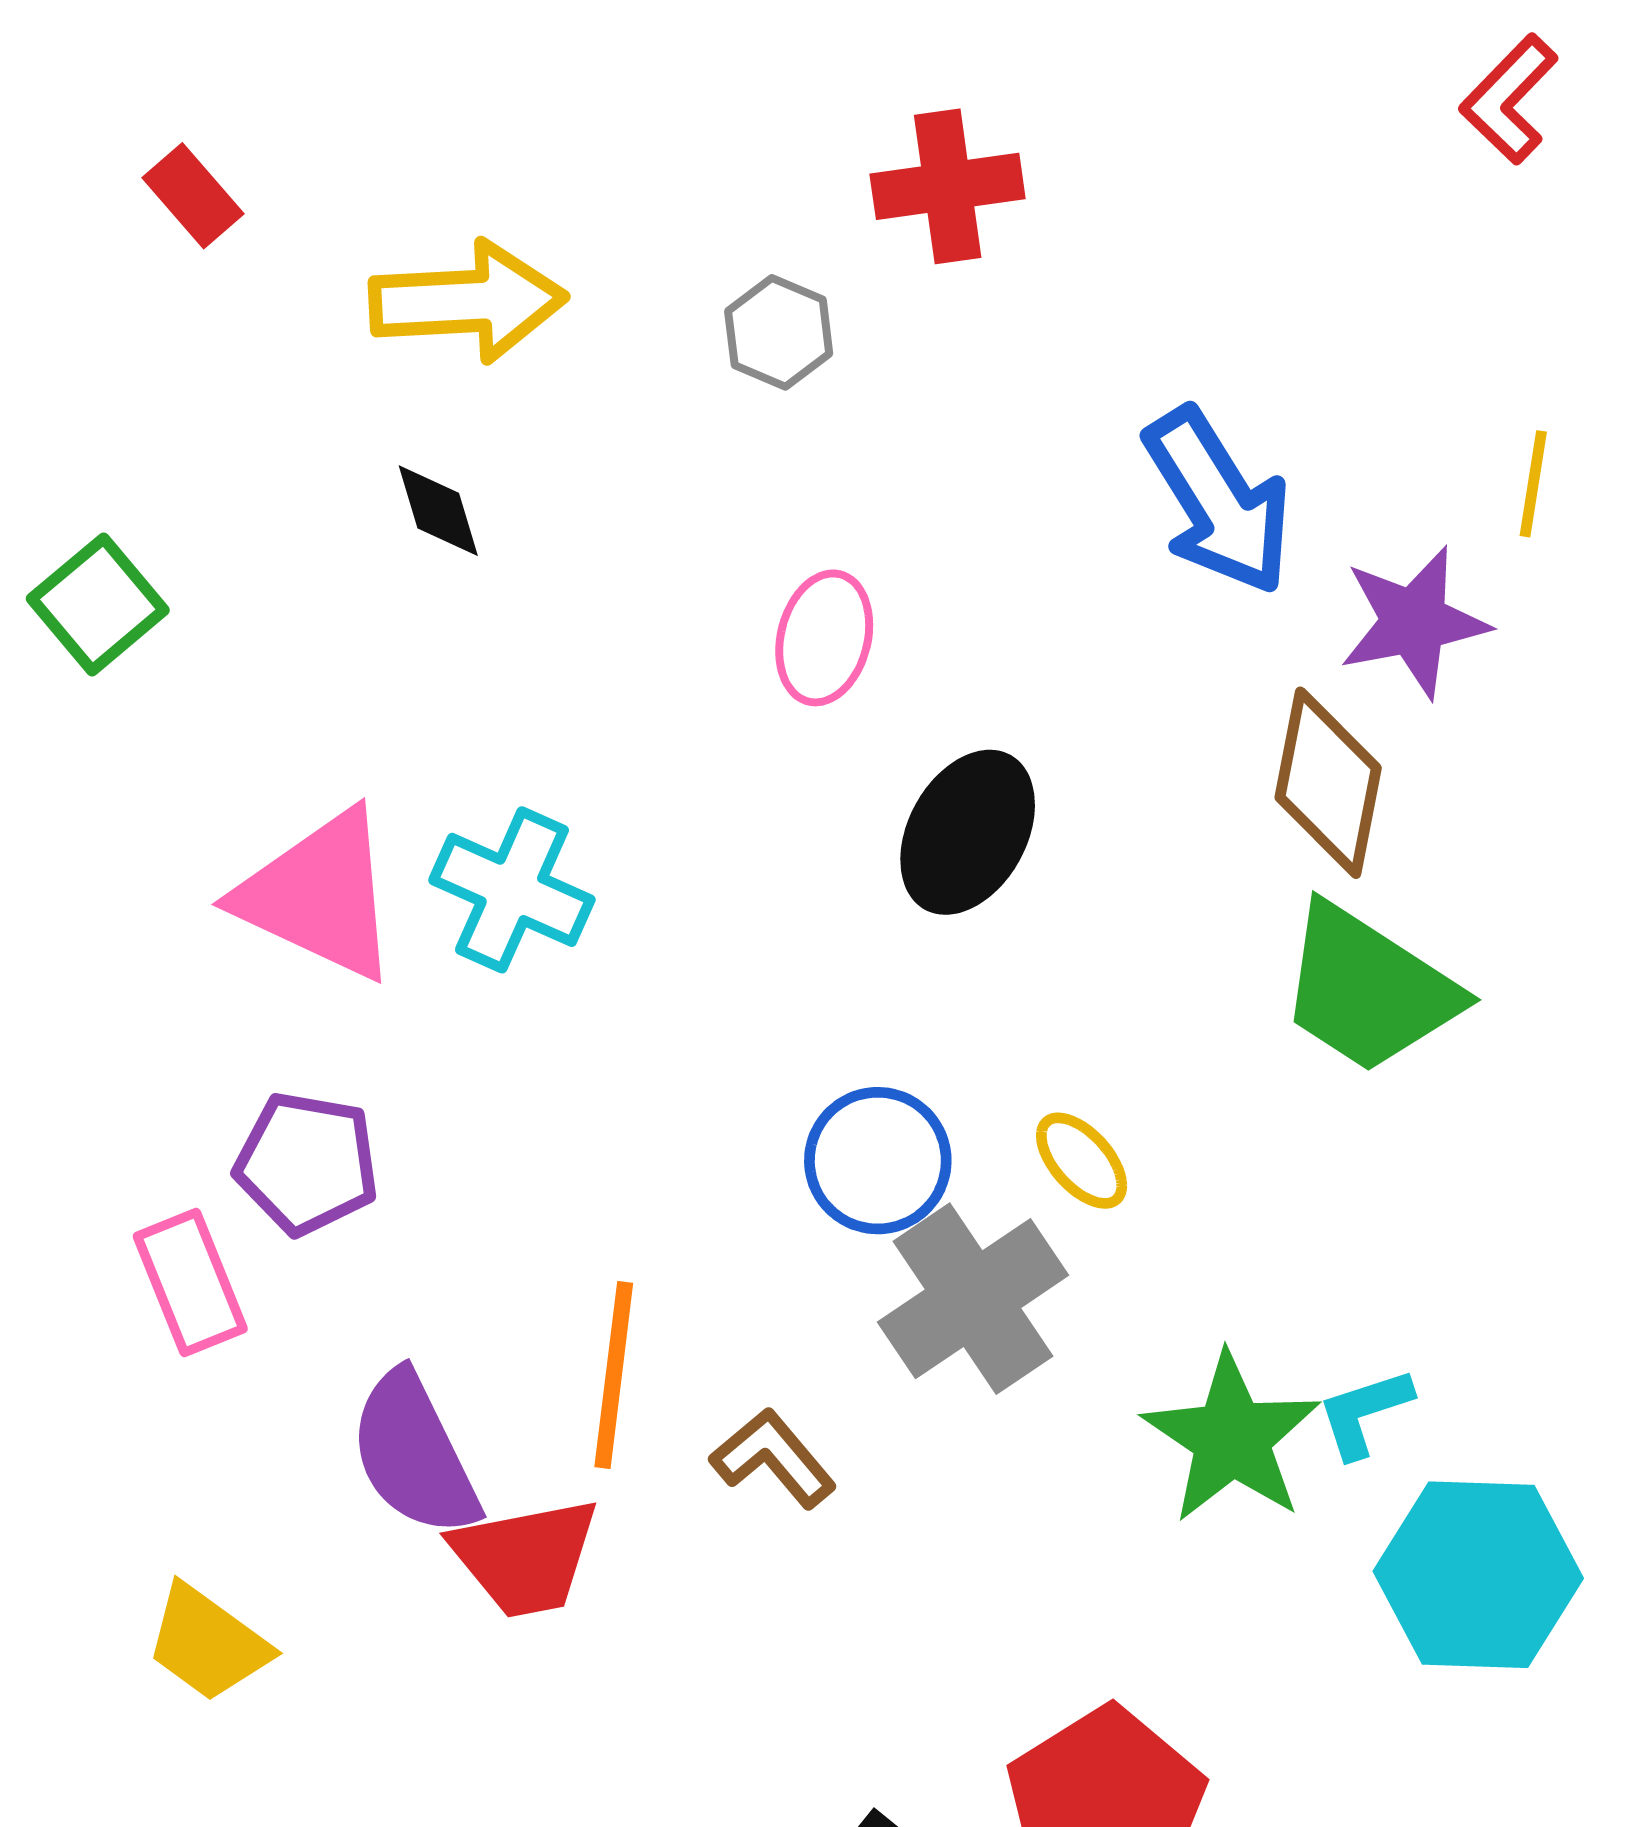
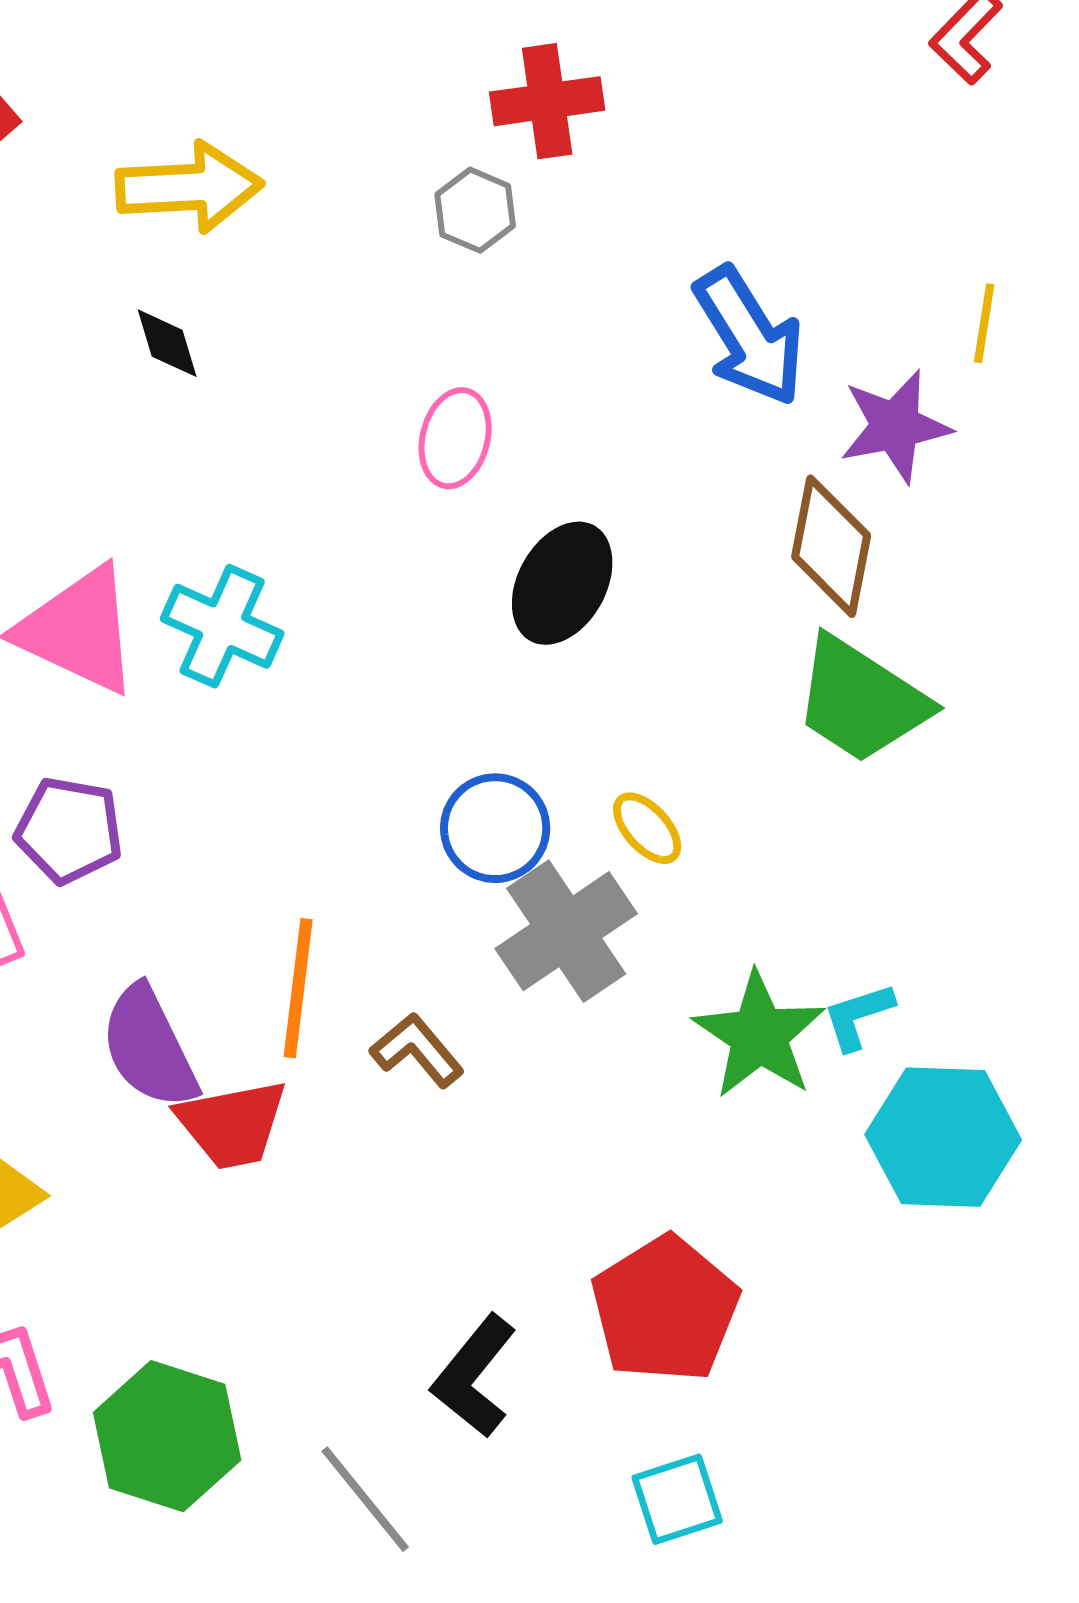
gray hexagon: (779, 332) -> (475, 210), moved

